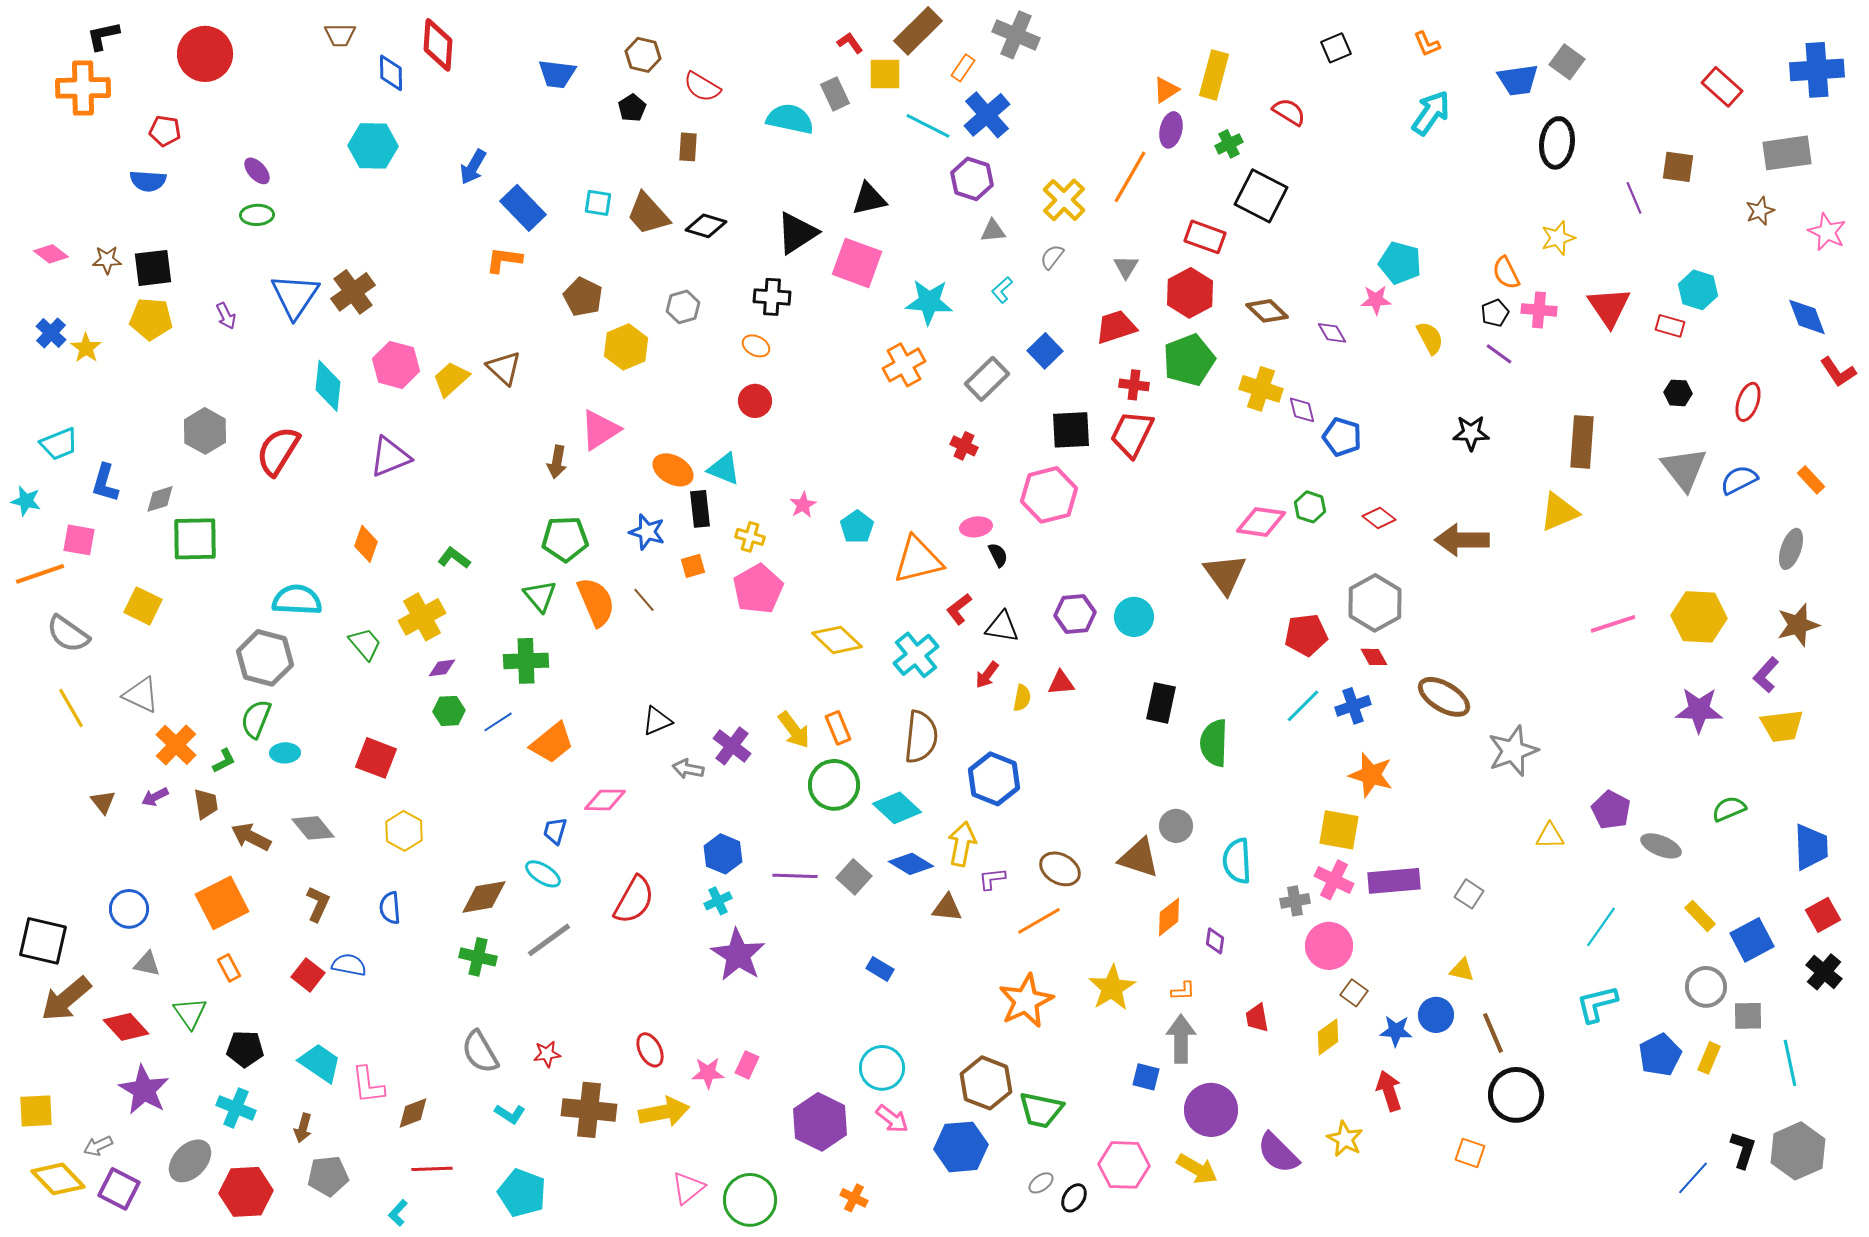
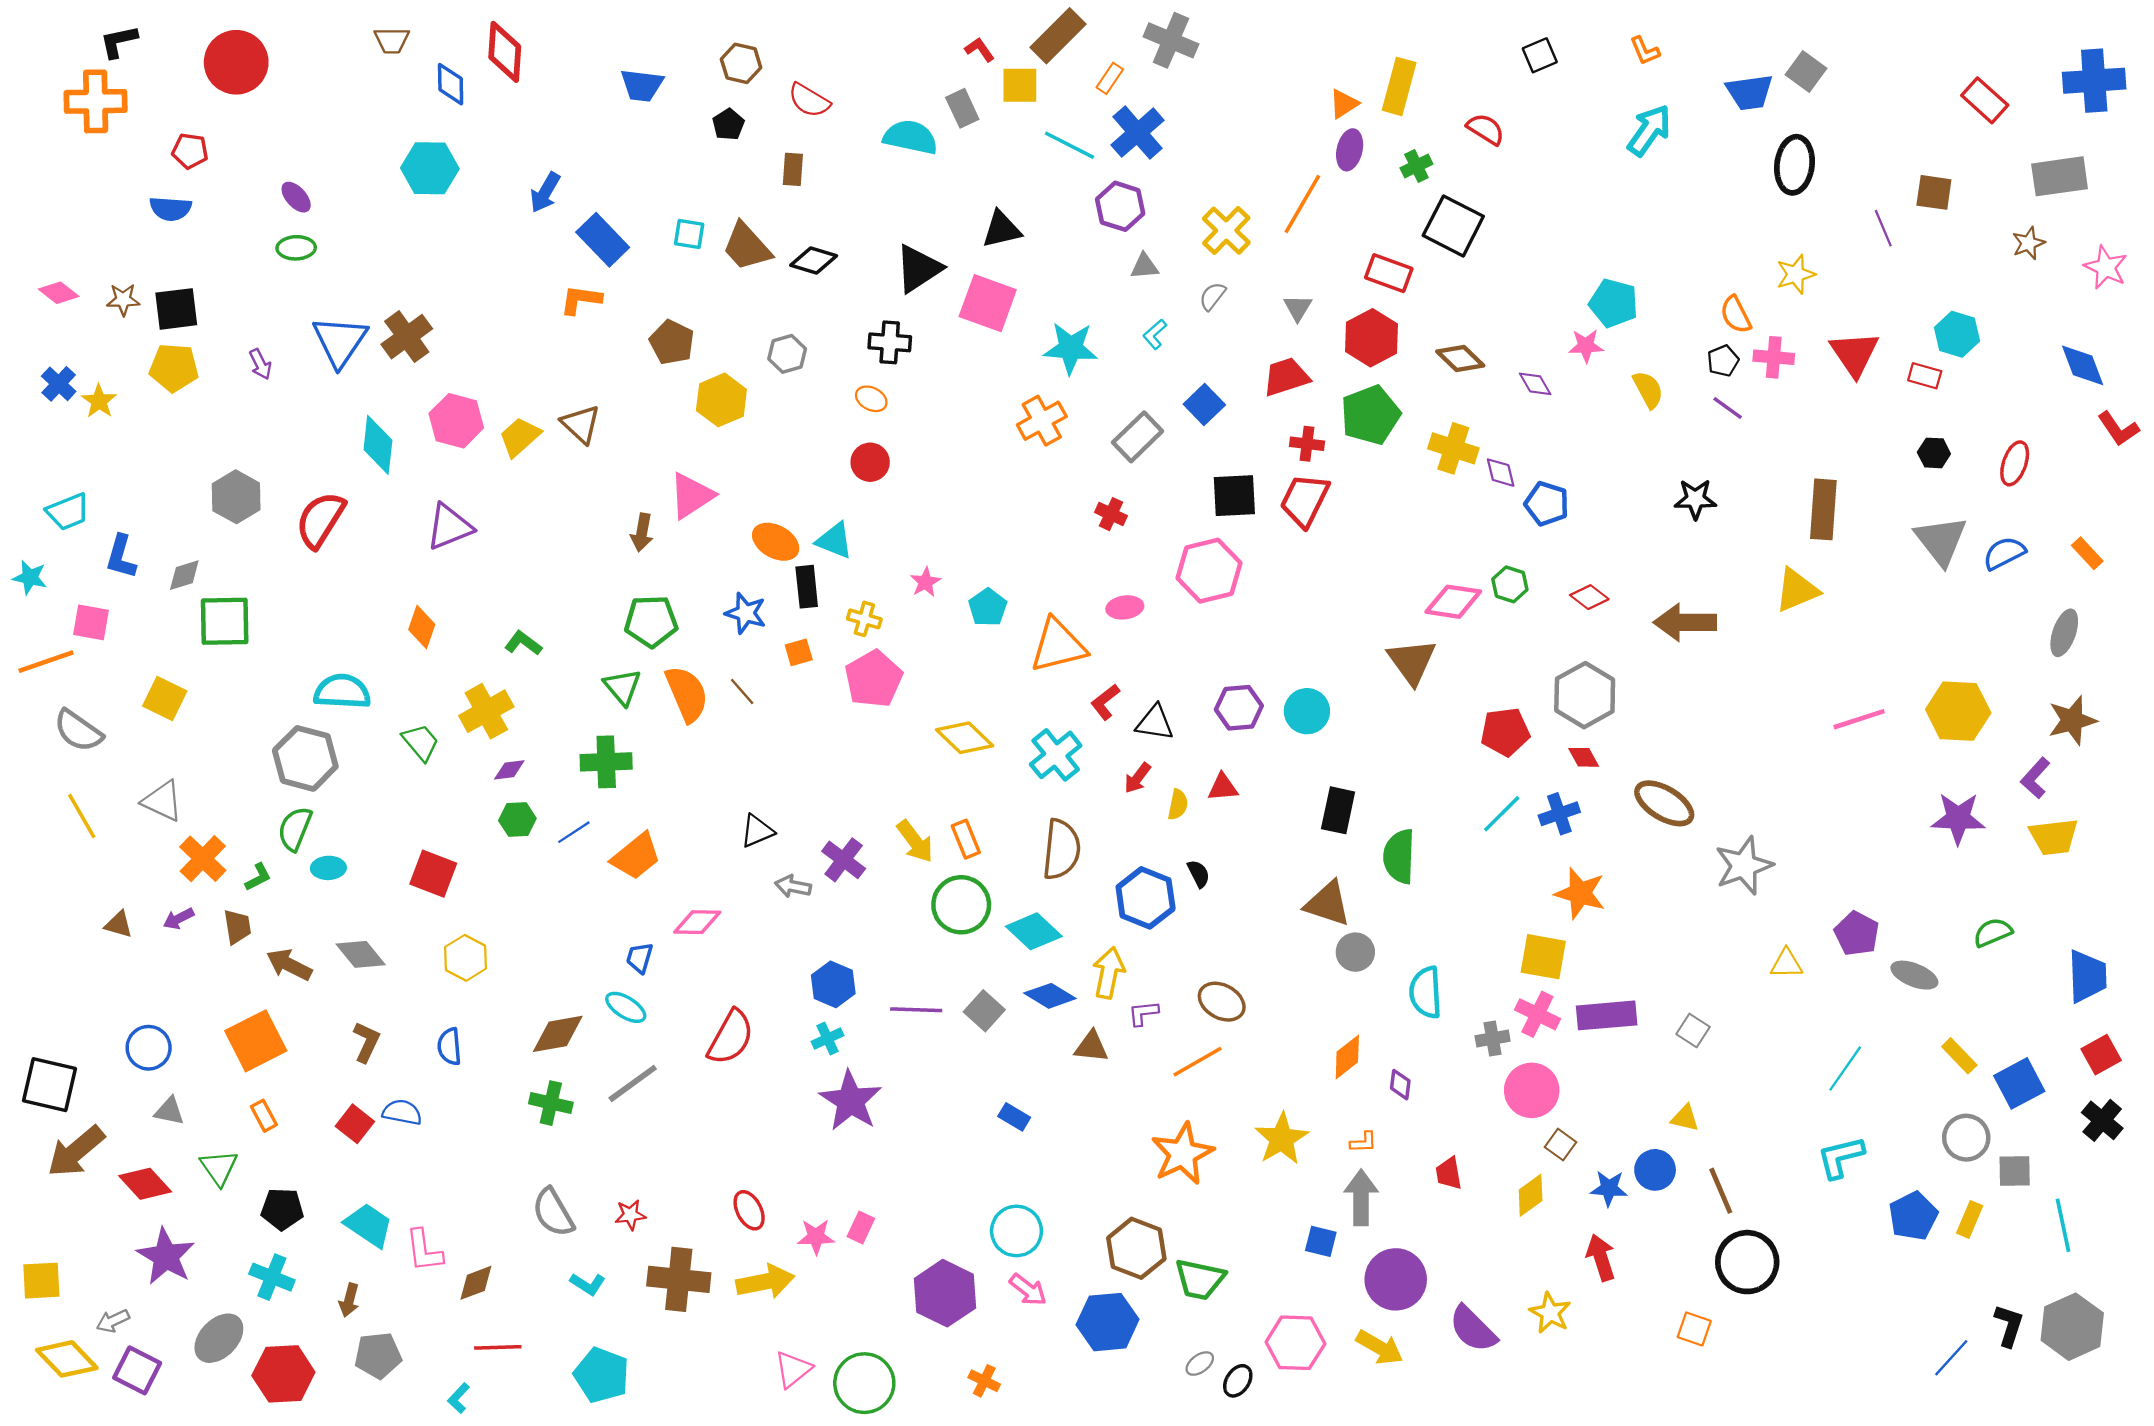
black semicircle: (998, 555) -> (1199, 874), moved
brown triangle: (103, 802) -> (119, 924), turned -36
brown triangle: (1139, 858) -> (1328, 904), moved

